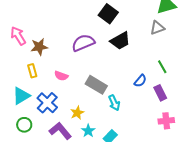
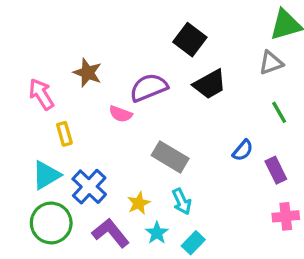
pink arrow: (18, 36) -> (41, 94), moved
brown star: (39, 47) -> (88, 73), moved, turned 30
green line: (162, 67) -> (279, 112), moved
pink semicircle: (61, 76) -> (121, 114), moved
cyan arrow: (114, 103) -> (182, 202), moved
green circle: (24, 125) -> (51, 223), size x1.6

